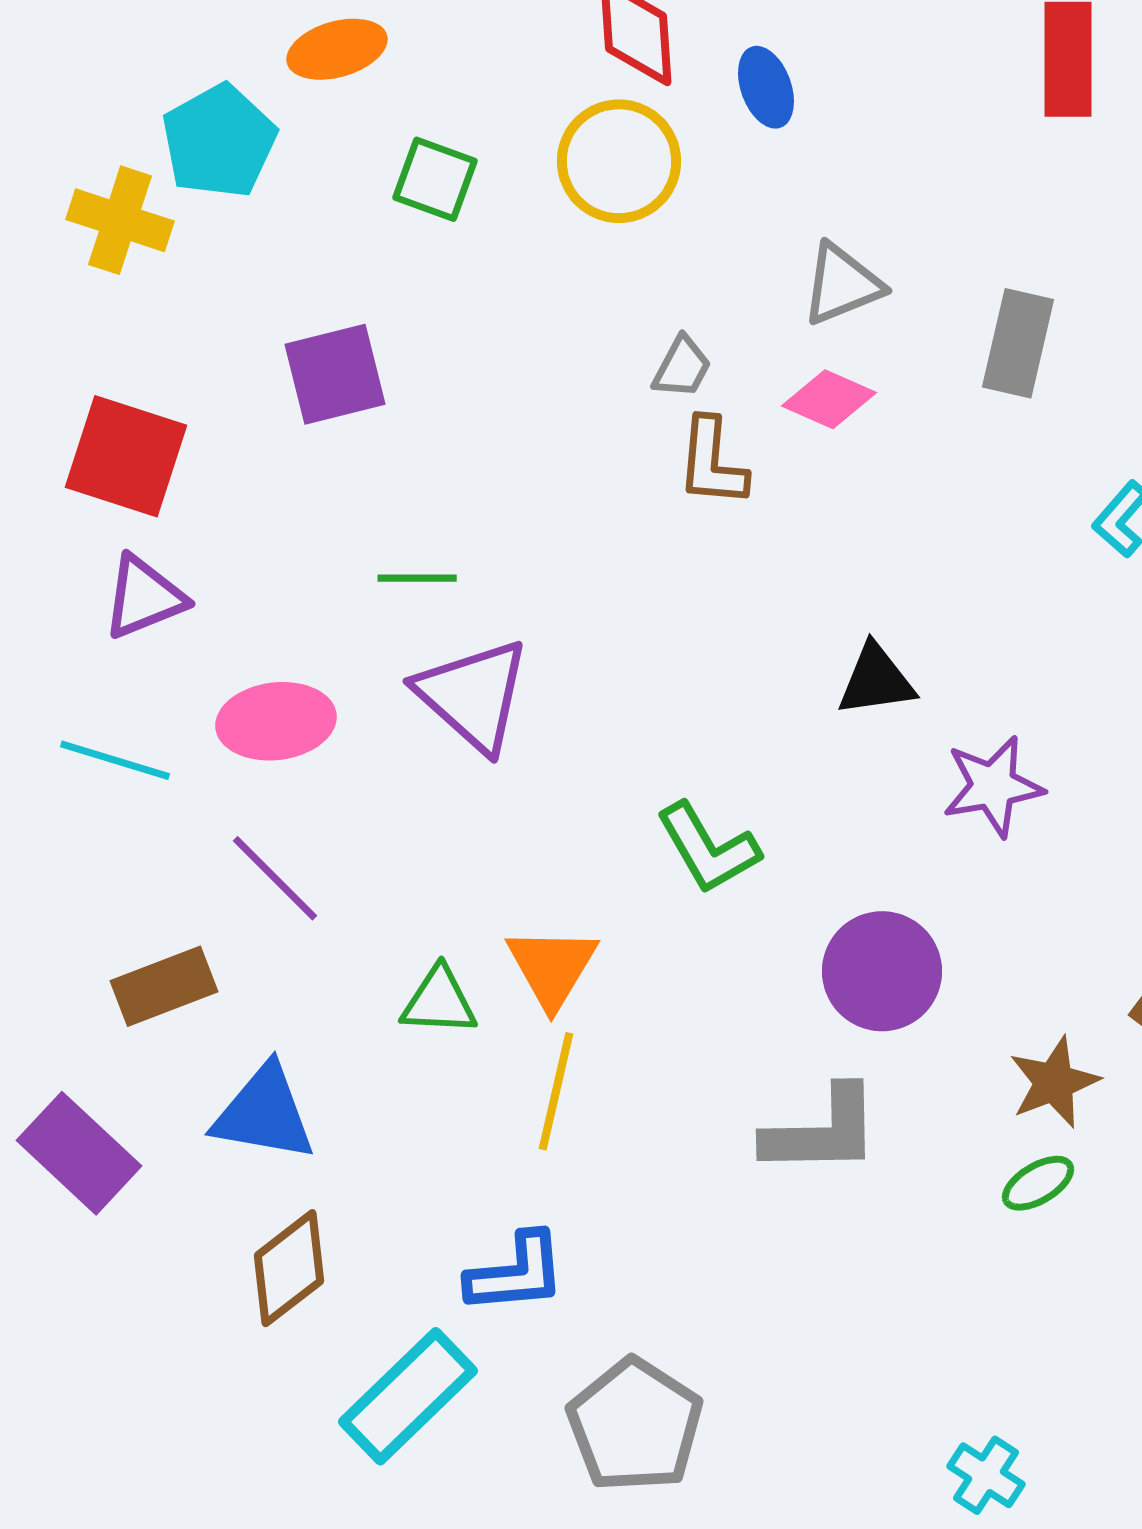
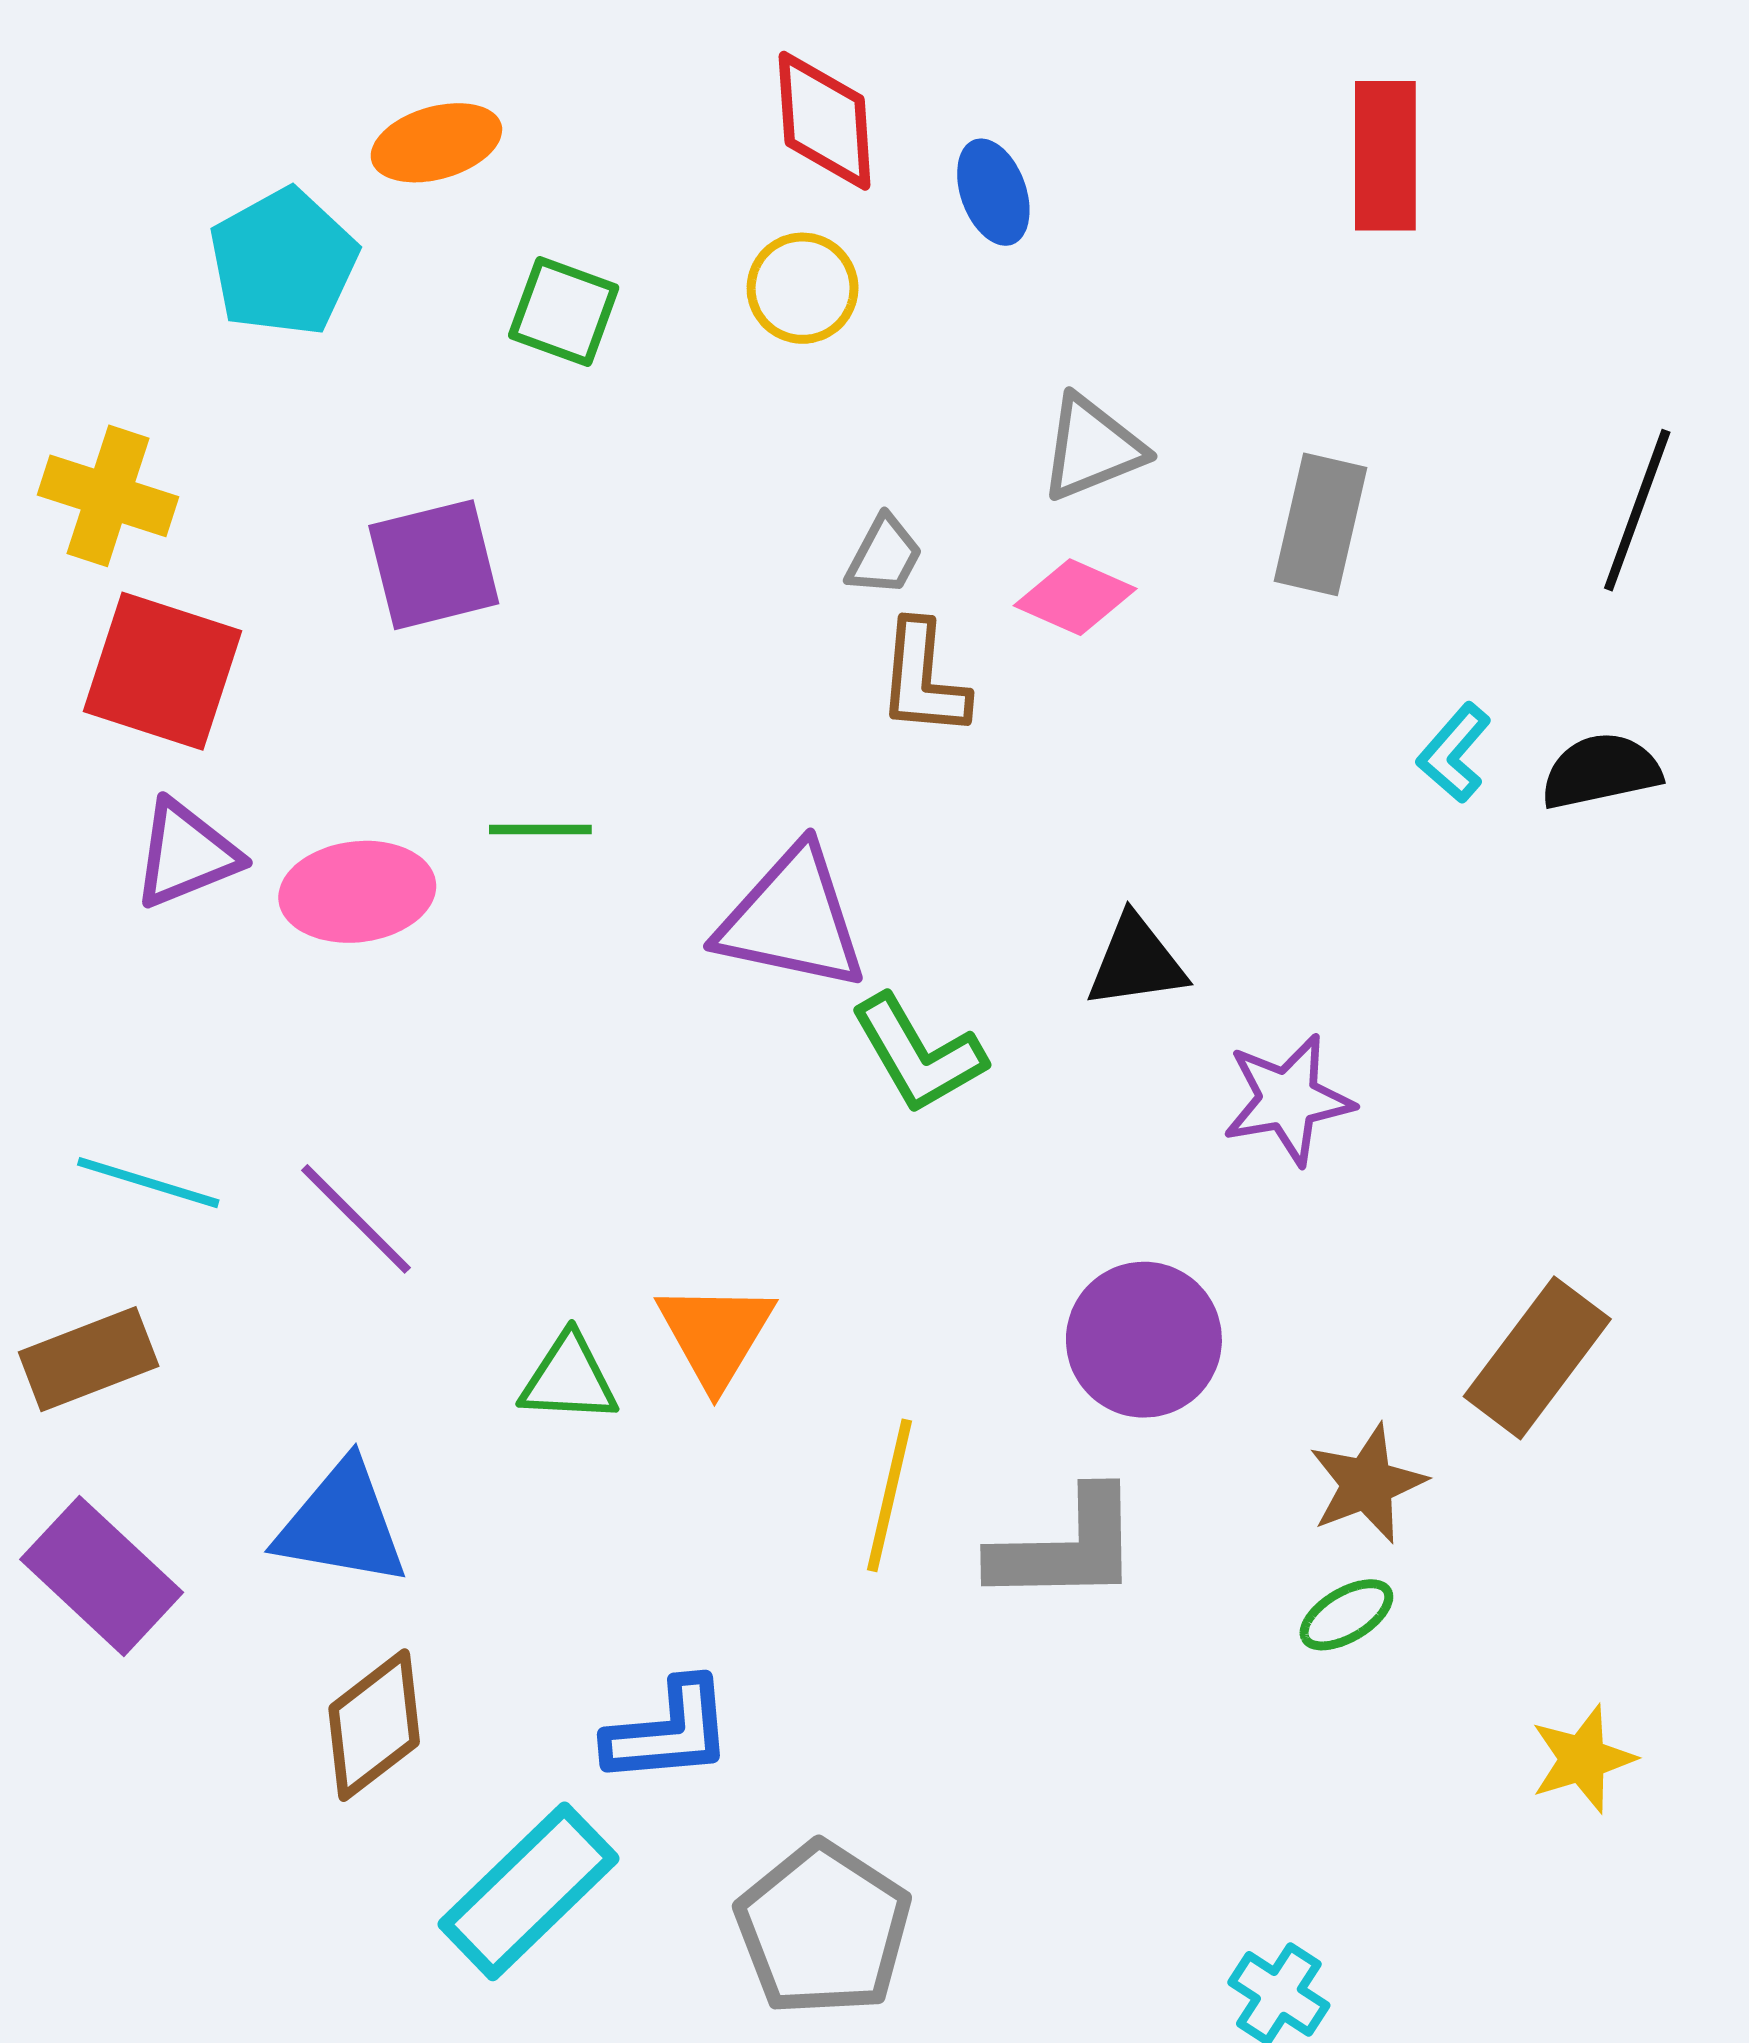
yellow circle: (619, 161) -> (803, 288), size x0.7
yellow cross: (120, 220) -> (108, 496), moved
purple triangle: (473, 695) -> (792, 919), moved, turned -30
pink ellipse: (276, 721) -> (357, 892), moved
cyan line: (115, 760) -> (148, 1183), moved
green L-shape: (708, 848) -> (918, 1054), moved
brown rectangle: (164, 986) -> (89, 1359), moved
yellow line: (556, 1091) -> (889, 1495), moved

